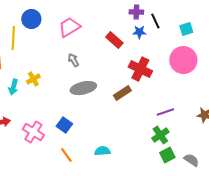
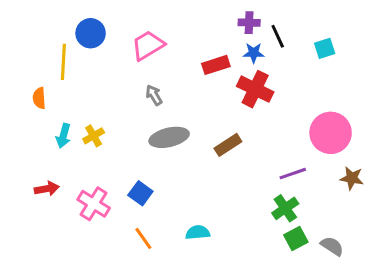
red rectangle: (114, 40) -> (216, 65), turned -60
pink circle: (183, 60) -> (331, 133), moved
red cross: (140, 69) -> (255, 89), moved
yellow cross: (33, 79) -> (94, 136), moved

